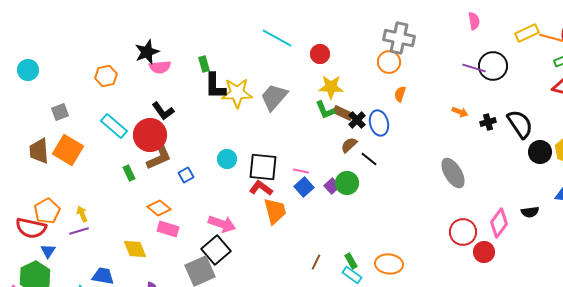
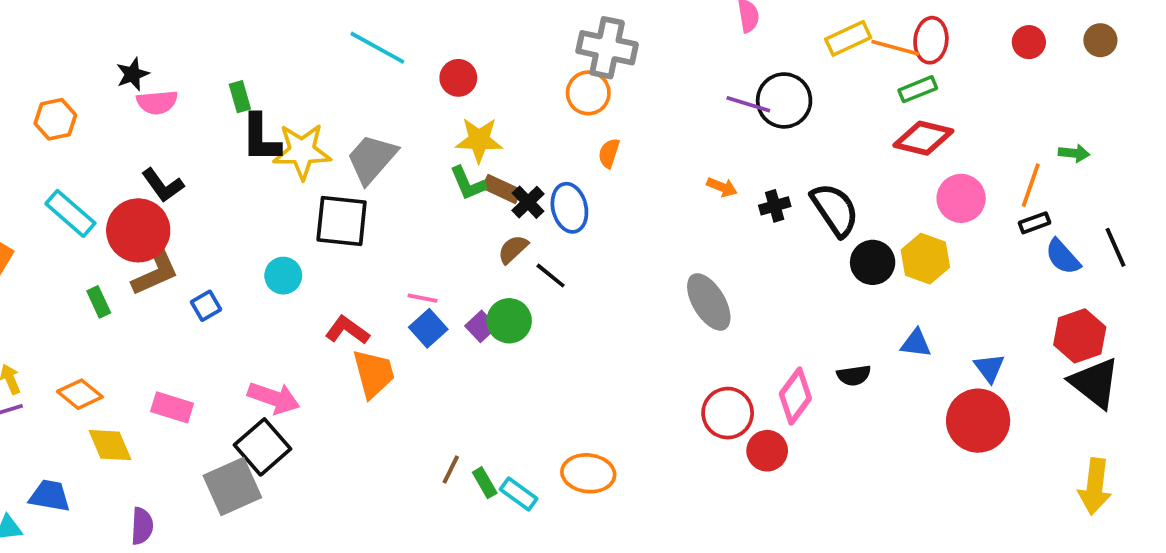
black star: (147, 52) -> (133, 74), size x0.7
black square: (263, 167) -> (342, 221), moved
orange diamond: (159, 208) -> (80, 394), moved
green rectangle: (351, 261) -> (485, 483), moved

